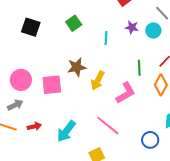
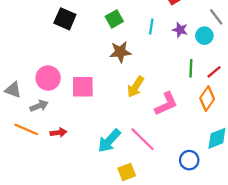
cyan line: (106, 38) -> (151, 27), moved
brown star: (77, 67) -> (120, 52), moved
green line: (139, 68) -> (191, 68), moved
cyan arrow: (66, 131) -> (109, 141), moved

